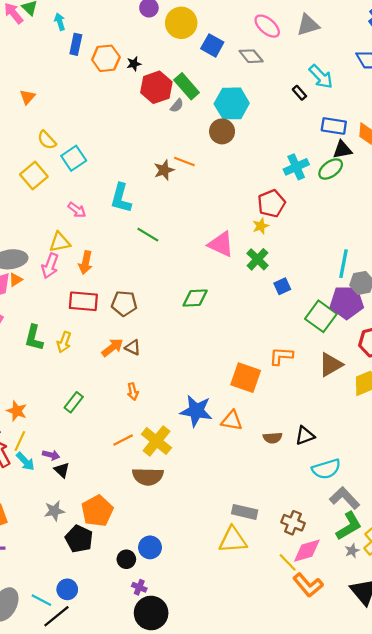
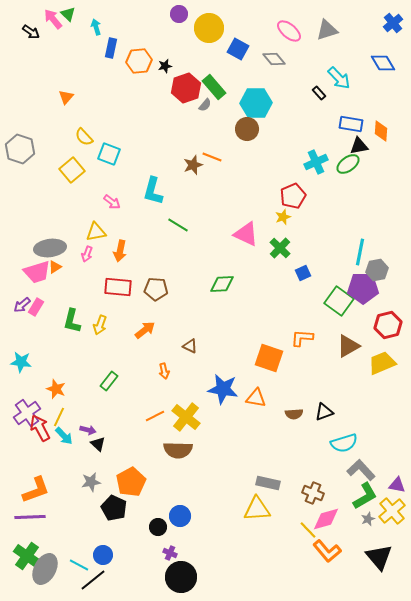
cyan square: (74, 158) -> (109, 154), turned -35
pink arrow: (50, 266) -> (87, 254), size x0.7
brown triangle: (133, 347) -> (190, 346), moved

